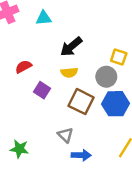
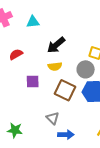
red semicircle: (23, 67) -> (16, 54), moved
purple square: (42, 90) -> (33, 81), turned -32

